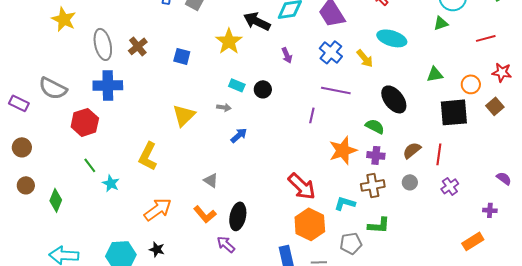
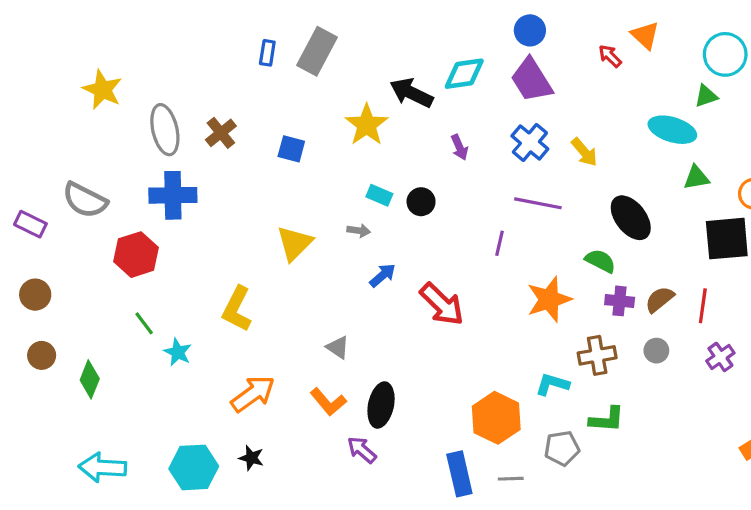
cyan ellipse: (392, 38) -> (672, 130), moved
purple cross: (376, 155) -> (620, 301), moved
red arrow: (302, 186) -> (442, 304), moved

